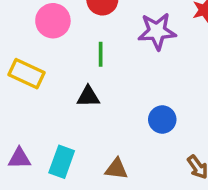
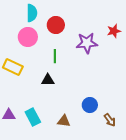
blue circle: (162, 119) -> (90, 105), moved
cyan rectangle: (62, 162) -> (33, 117), turned -48

